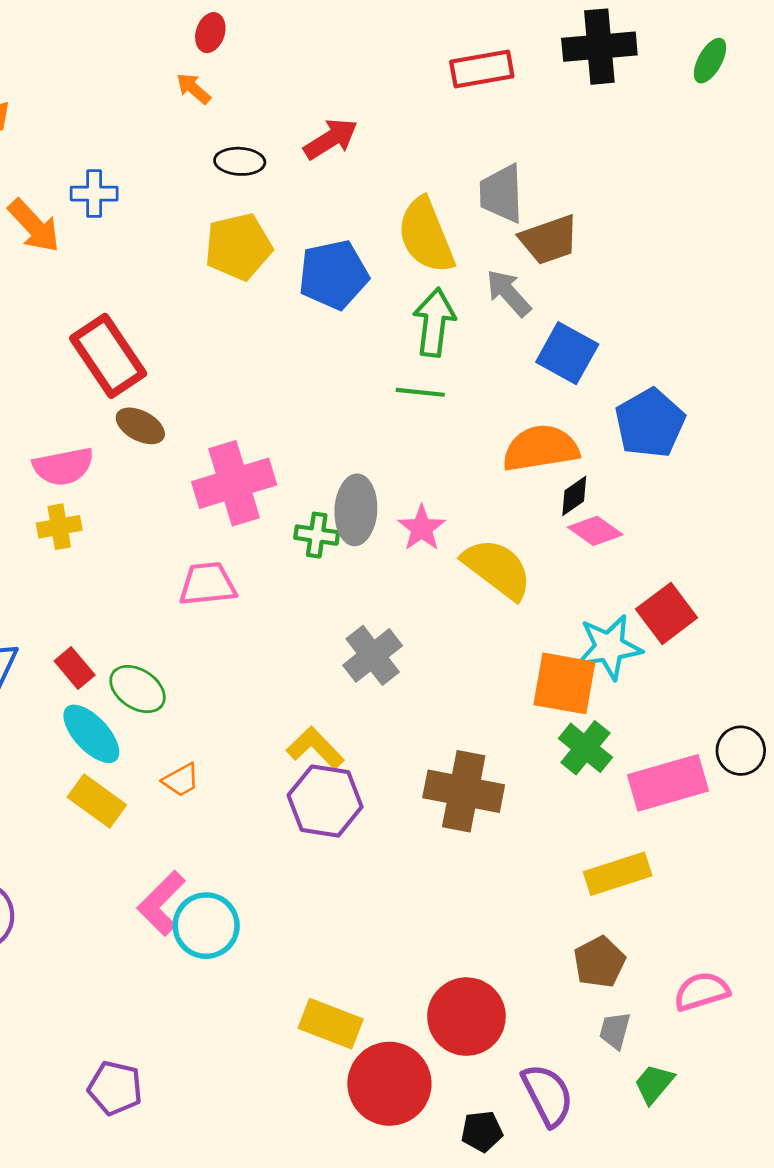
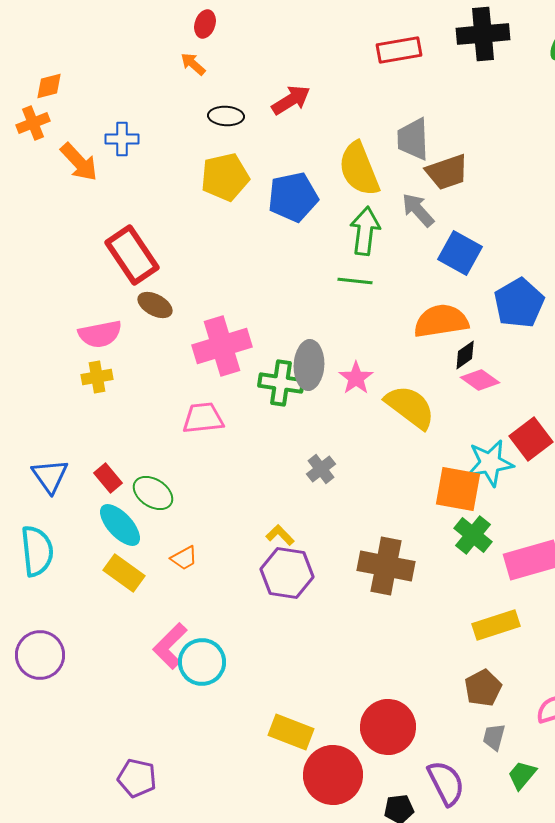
green cross: (317, 535) -> (281, 383), size x1.4
gray cross: (373, 655) -> (321, 469), size x0.7
yellow L-shape: (315, 748) -> (280, 535), size x0.7

